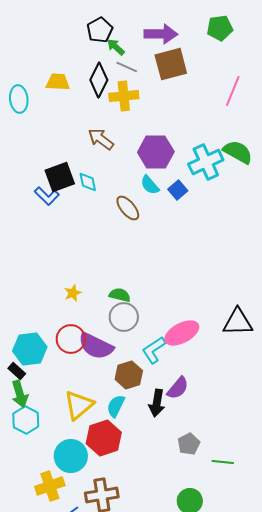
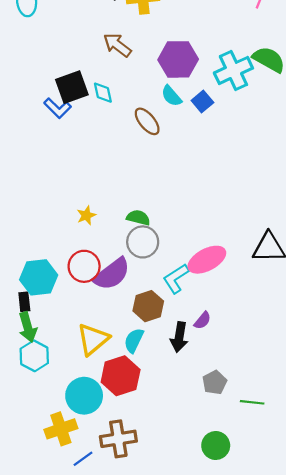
purple semicircle: (96, 346) -> (112, 274), turned -63
black rectangle: (17, 371) -> (24, 302), turned 42
purple semicircle: (178, 388) -> (202, 320), size x0.7

